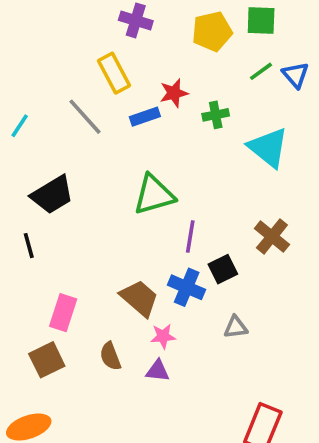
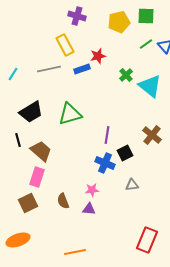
green cross: (216, 115) -> (126, 75), moved, turned -32
gray line: (85, 117) -> (49, 69), turned -60
green triangle: (154, 195) -> (70, 114), moved
brown trapezoid: (139, 298) -> (41, 151), moved

